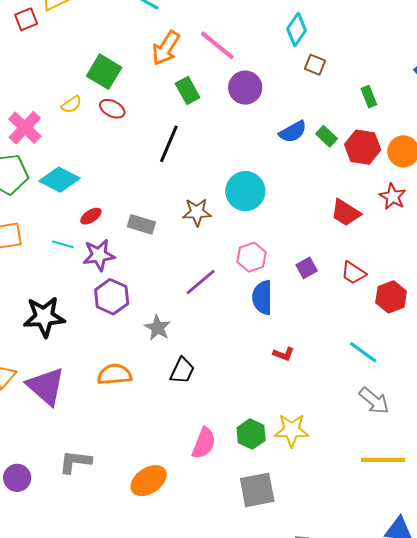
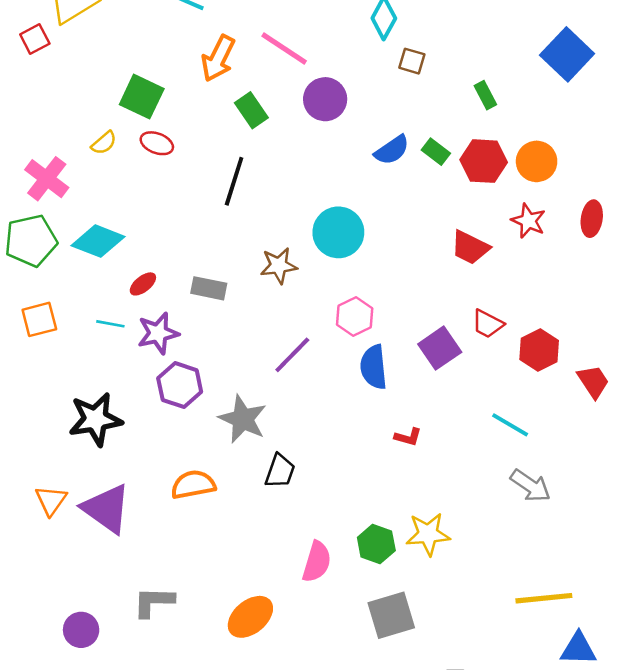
purple square: (307, 268) -> (440, 348), moved, size x1.5
gray star: (158, 328) -> (243, 419), size x1.4
yellow line: (383, 460) -> (544, 598), moved

